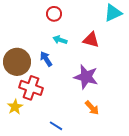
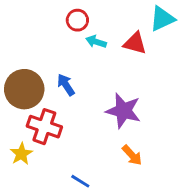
cyan arrow: (60, 40) -> (96, 42), moved
red triangle: (91, 40) -> (135, 43), moved

